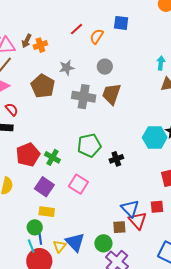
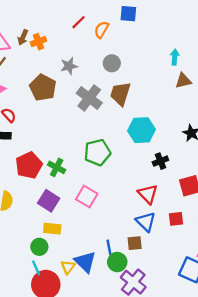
gray cross: (84, 97) -> (89, 98), turned 30
cyan hexagon: (155, 138) -> (141, 130), moved
black cross: (116, 159) -> (160, 161), moved
red triangle: (138, 221) -> (148, 194), moved
blue line: (40, 238) -> (109, 247), moved

